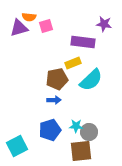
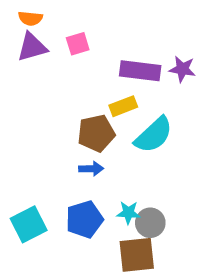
orange semicircle: (29, 17) -> (30, 18), moved
purple star: (104, 24) -> (182, 69), moved
cyan square: (17, 146) -> (29, 224), moved

